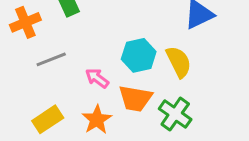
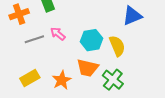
pink arrow: (97, 78) -> (58, 34), moved

